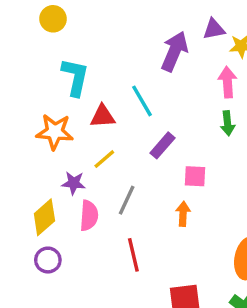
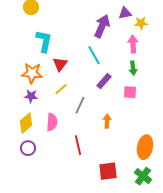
cyan line: (142, 101) -> (94, 55), moved
red triangle: (103, 116) -> (60, 64), turned -49
purple rectangle: (163, 145) -> (104, 81), moved
pink square: (195, 176) -> (130, 92), moved
purple star: (74, 183) -> (31, 96), moved
gray line: (127, 200) -> (80, 105), moved

